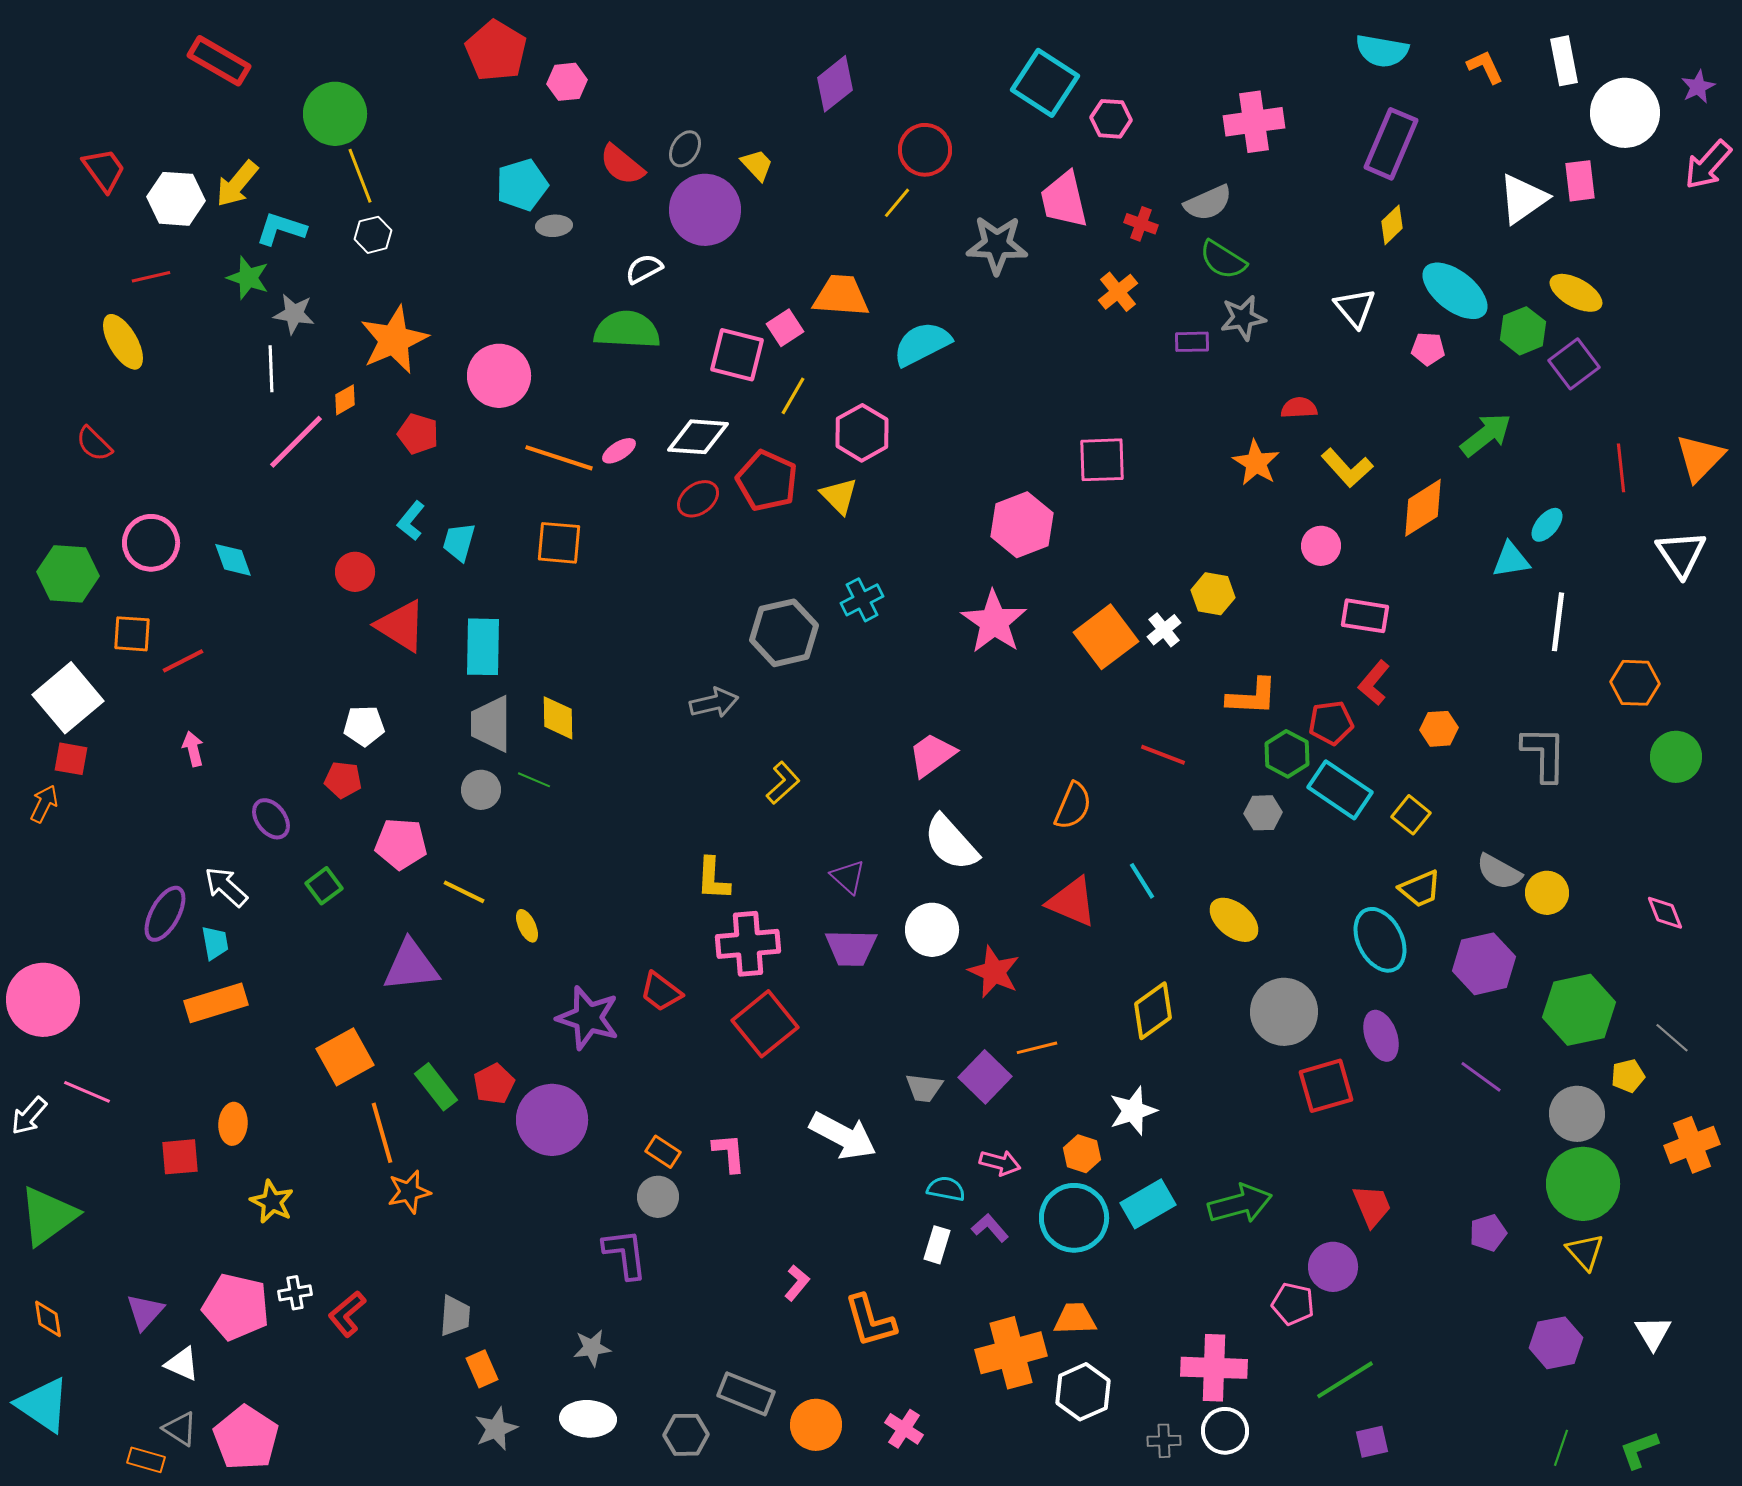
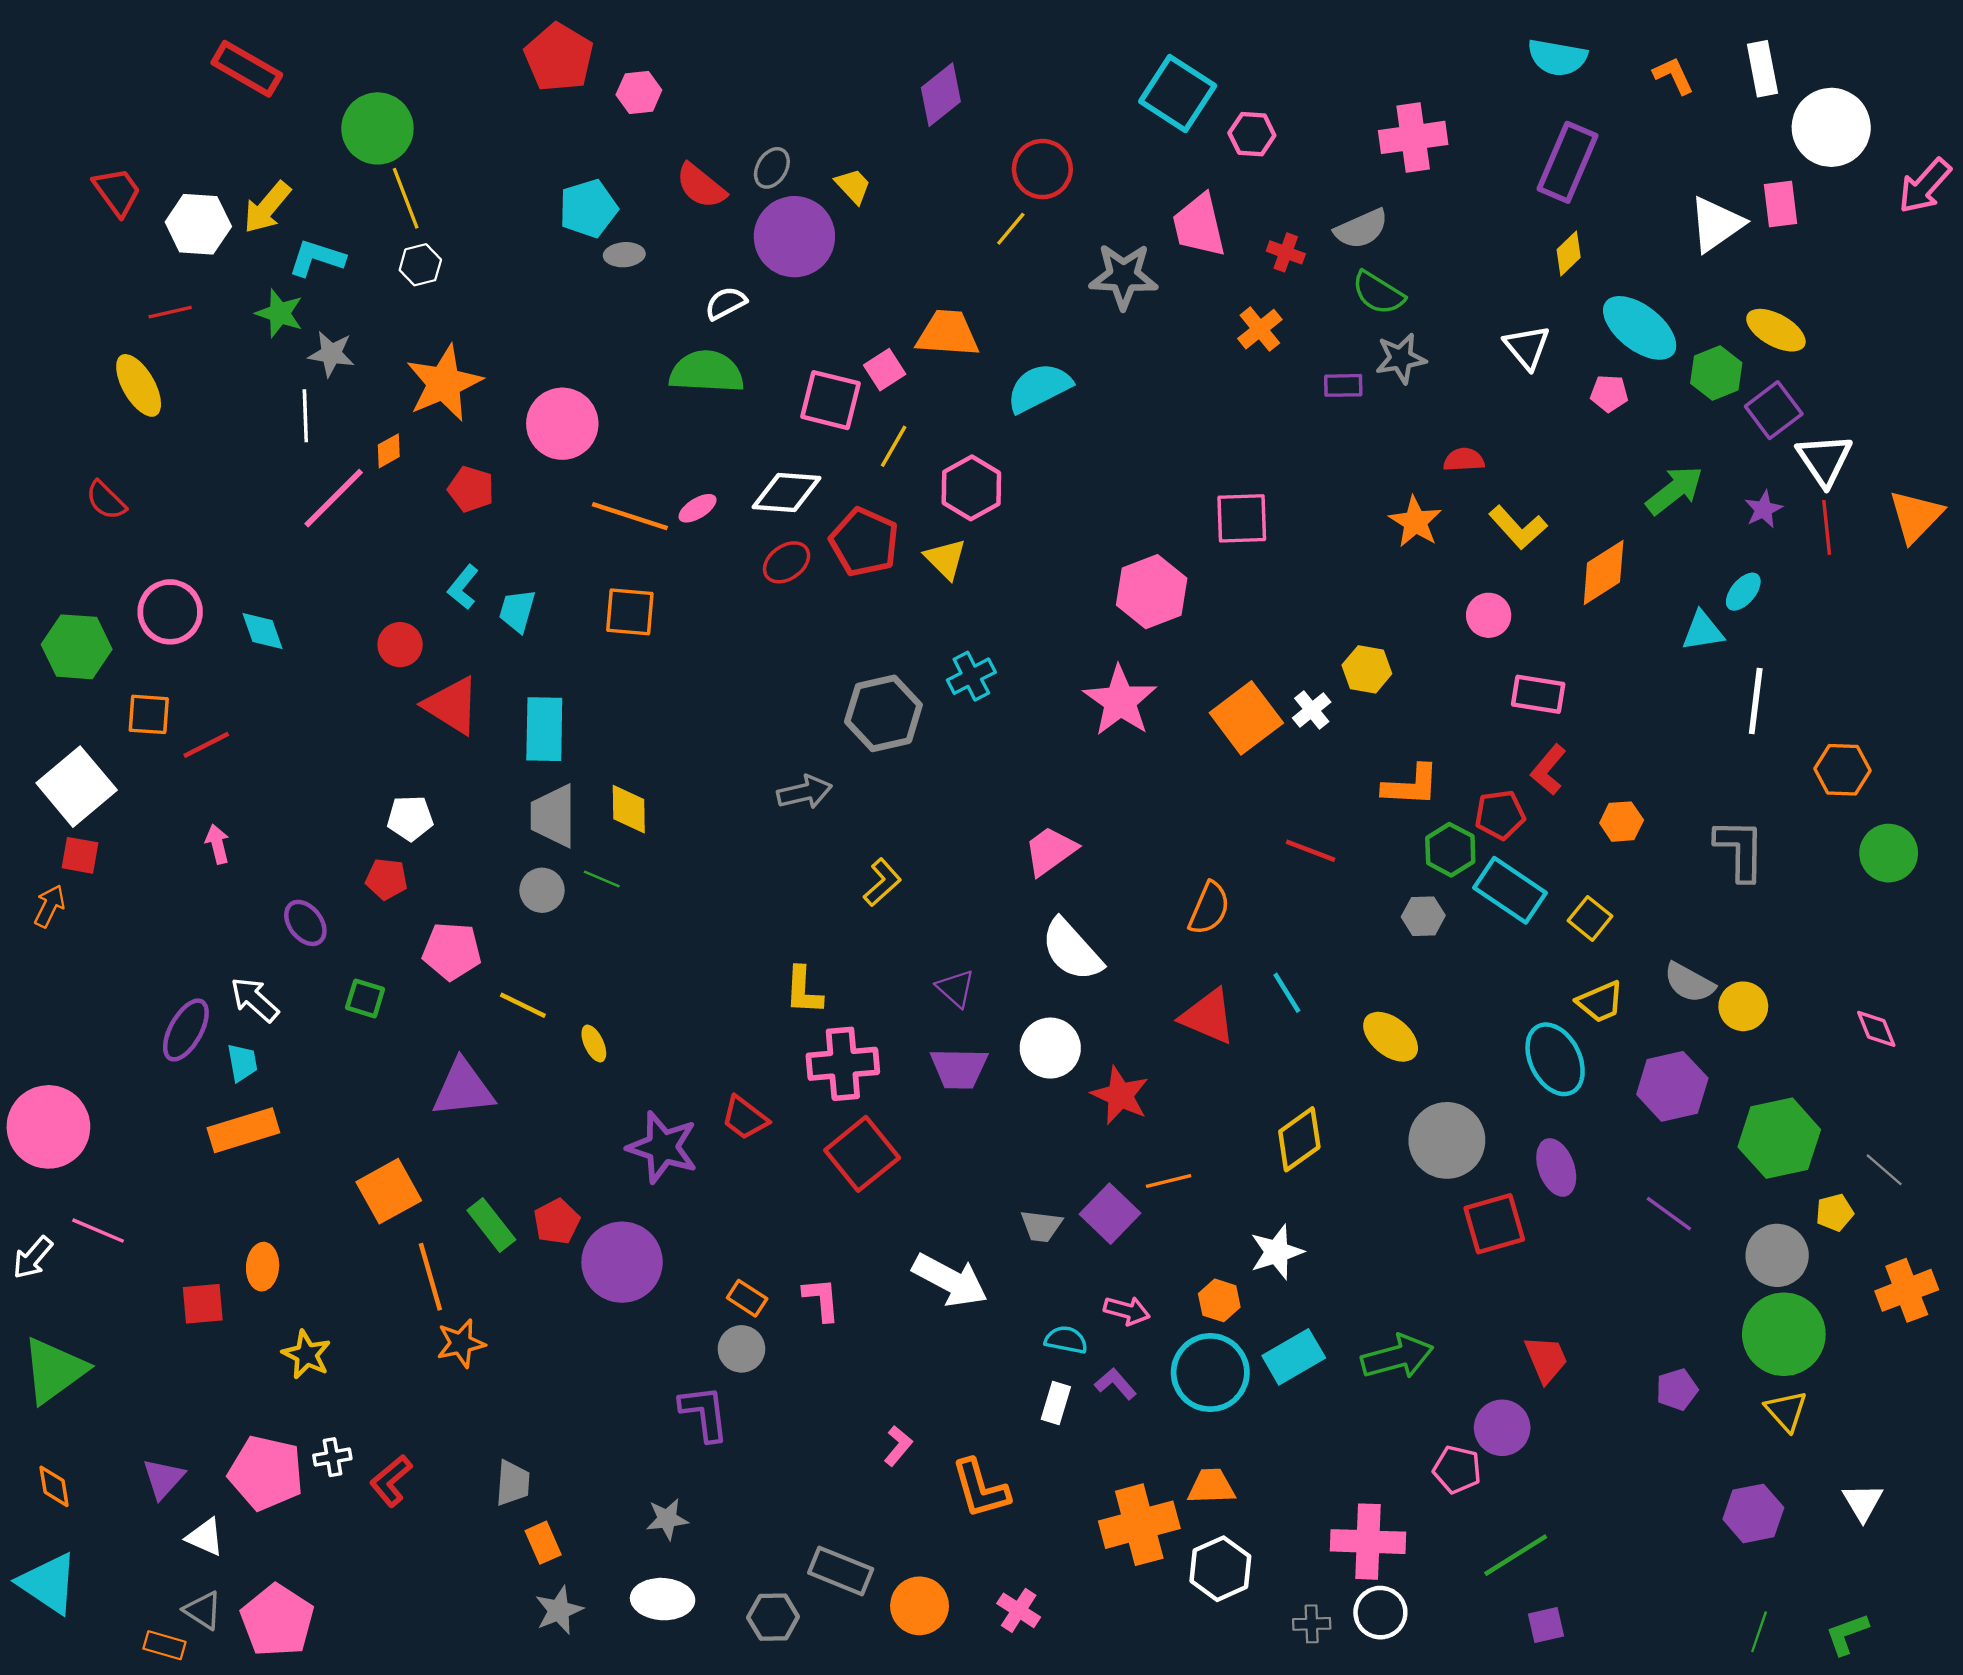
purple star: (1698, 87) -> (1764, 509), moved
white triangle: (1681, 554) -> (1824, 460), moved
green square: (324, 886) -> (365, 998), turned -36

